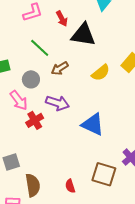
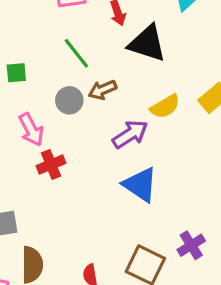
gray circle: (31, 79) -> (69, 100), moved
purple arrow: (58, 103) -> (130, 134), moved, turned -60

